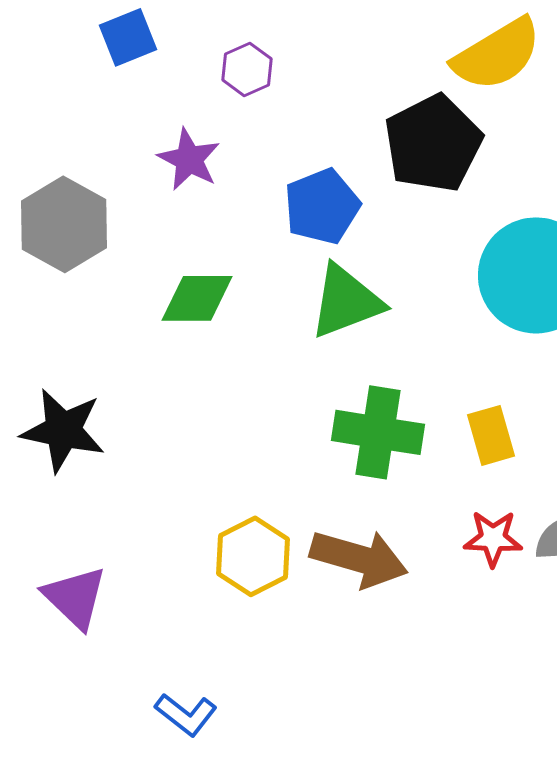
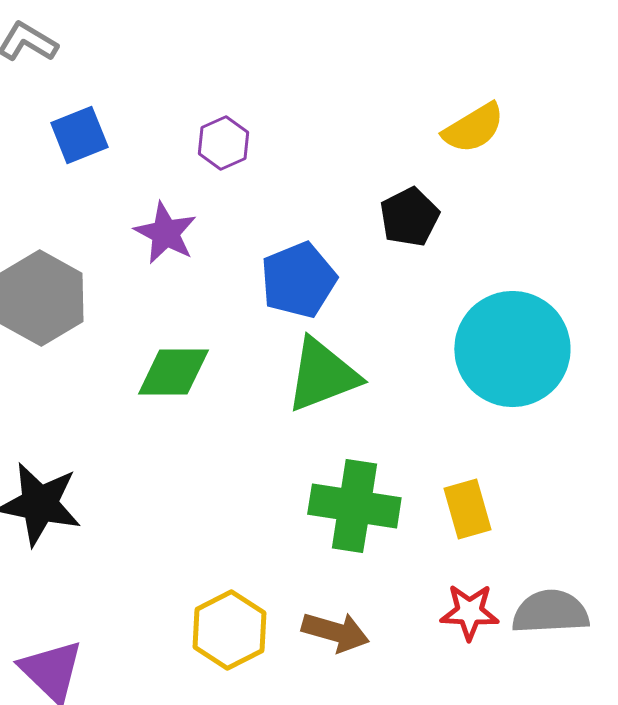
blue square: (128, 37) -> (79, 135), moved
yellow semicircle: (497, 54) -> (473, 128), size x0.7
black pentagon: (433, 143) -> (409, 217), size x0.6
brown arrow: (359, 558) -> (335, 632), size x0.7

